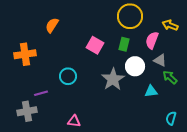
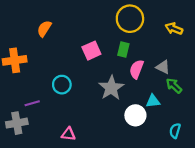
pink semicircle: (152, 40) -> (137, 69), moved
pink square: (95, 45) -> (91, 51), turned 36
white circle: (135, 66) -> (135, 115), moved

